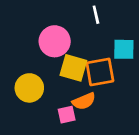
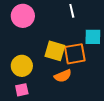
pink circle: (55, 41) -> (23, 16), moved
pink square: (67, 115) -> (22, 90), moved

